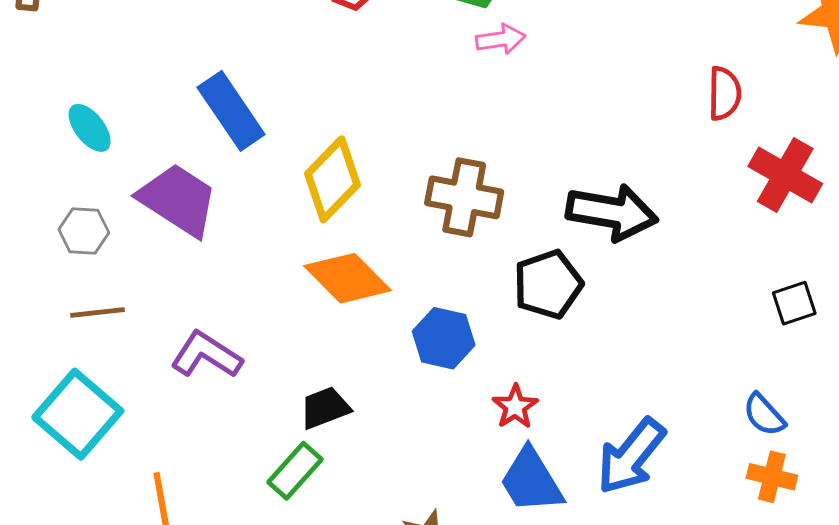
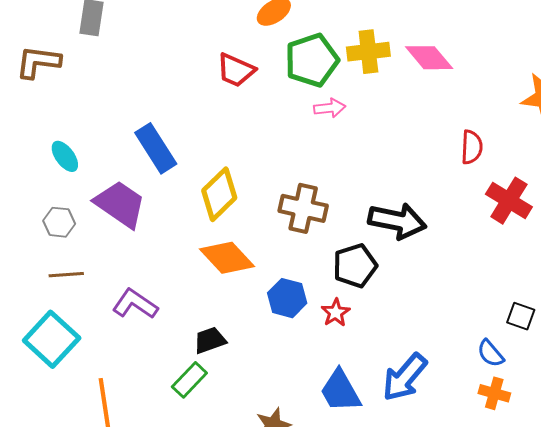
black square: (794, 303) -> (521, 316), moved, turned 36
red star: (515, 407) -> (336, 313), moved

